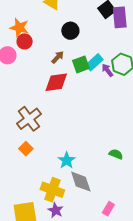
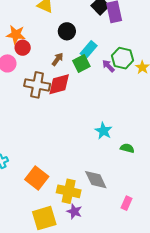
cyan rectangle: (94, 62) -> (89, 50), moved
brown cross: (29, 119) -> (37, 85), moved, turned -35
orange square: (26, 149) -> (37, 178), moved, size x1.6
cyan star: (67, 160) -> (103, 131), moved

